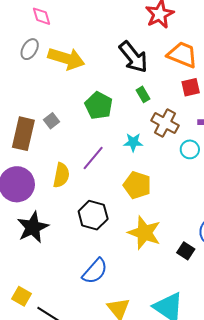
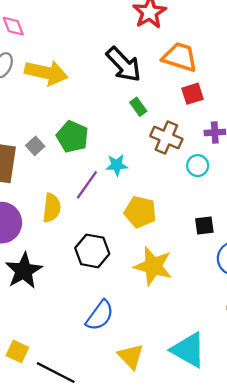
green pentagon: (99, 106) -> (72, 137), moved
cyan star: (133, 142) -> (117, 165), moved
black square: (186, 251) -> (204, 226), moved, turned -36

